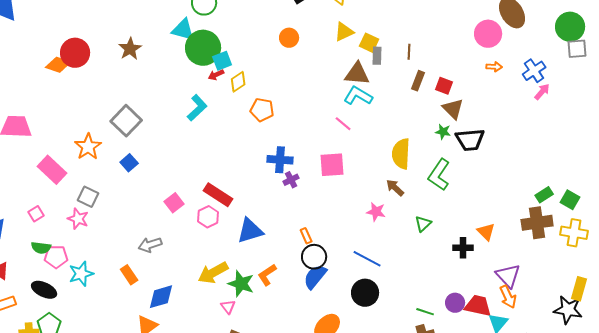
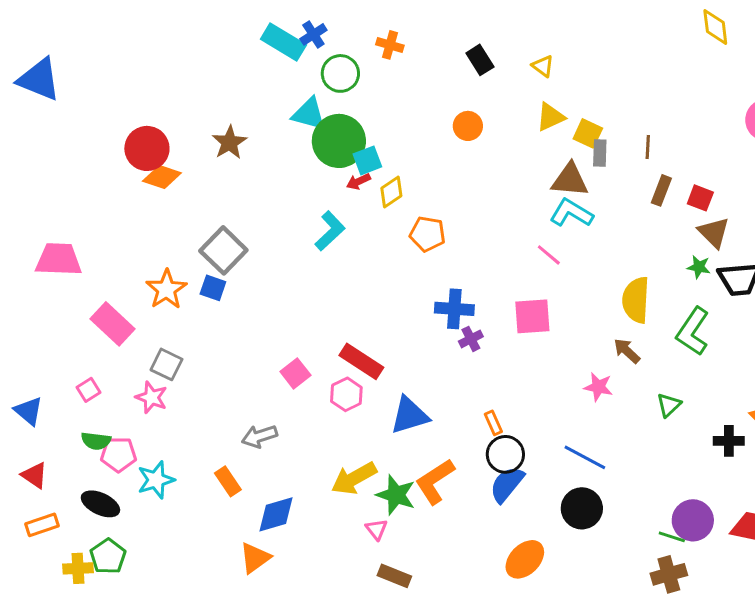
orange diamond: (58, 65) -> (162, 177), moved
blue square: (129, 163) -> (213, 288), moved, turned -30
orange L-shape: (267, 275) -> (435, 481), size x1.4
purple circle: (455, 303) -> (693, 520), moved, size x1.4

